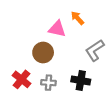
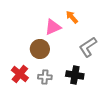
pink triangle: (57, 29) -> (53, 27), turned -36

